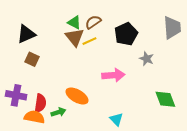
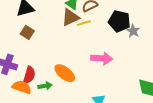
black pentagon: (126, 34) -> (119, 21), turned 30
brown triangle: (75, 37) -> (70, 17), turned 36
gray star: (147, 59) -> (133, 31), moved

